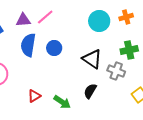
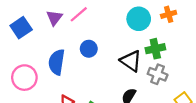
purple triangle: (23, 20) -> (54, 18), turned -49
blue semicircle: (28, 45) -> (57, 62), moved
green cross: (129, 50) -> (155, 49), moved

